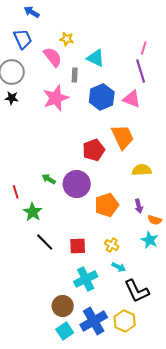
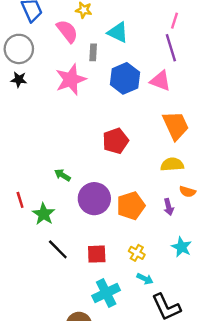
orange trapezoid: (123, 137) -> (176, 126), moved
purple circle: (77, 184) -> (94, 199), moved
red line: (16, 192) -> (20, 200), moved
orange semicircle: (155, 220) -> (187, 192), moved

